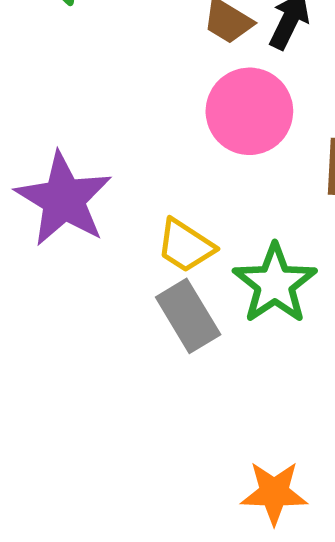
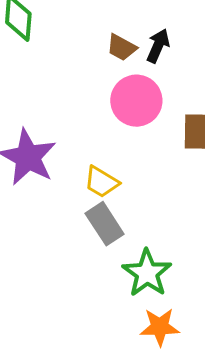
green star: (275, 284) -> (147, 273), moved

